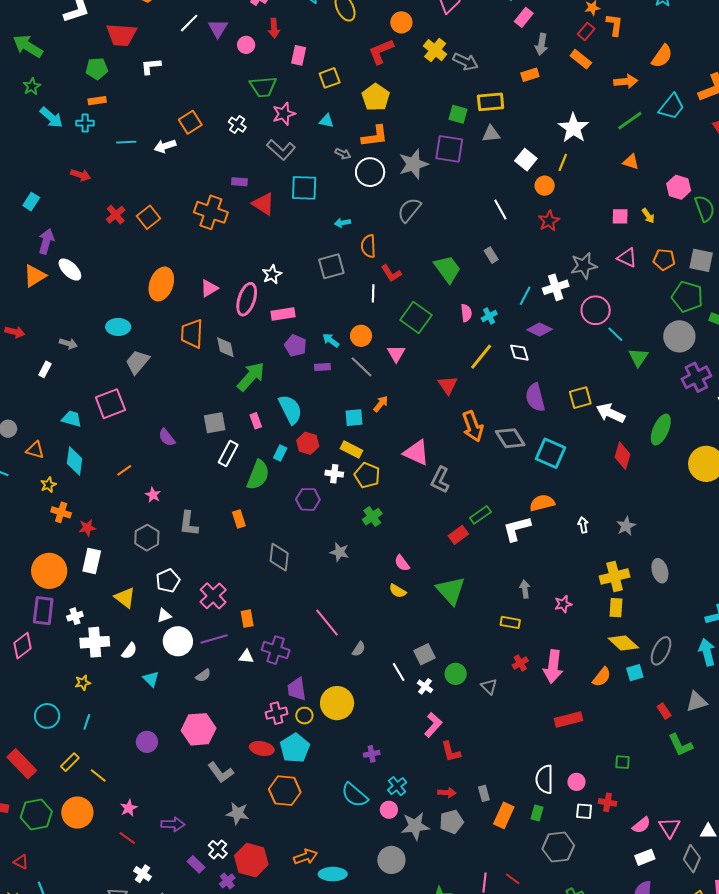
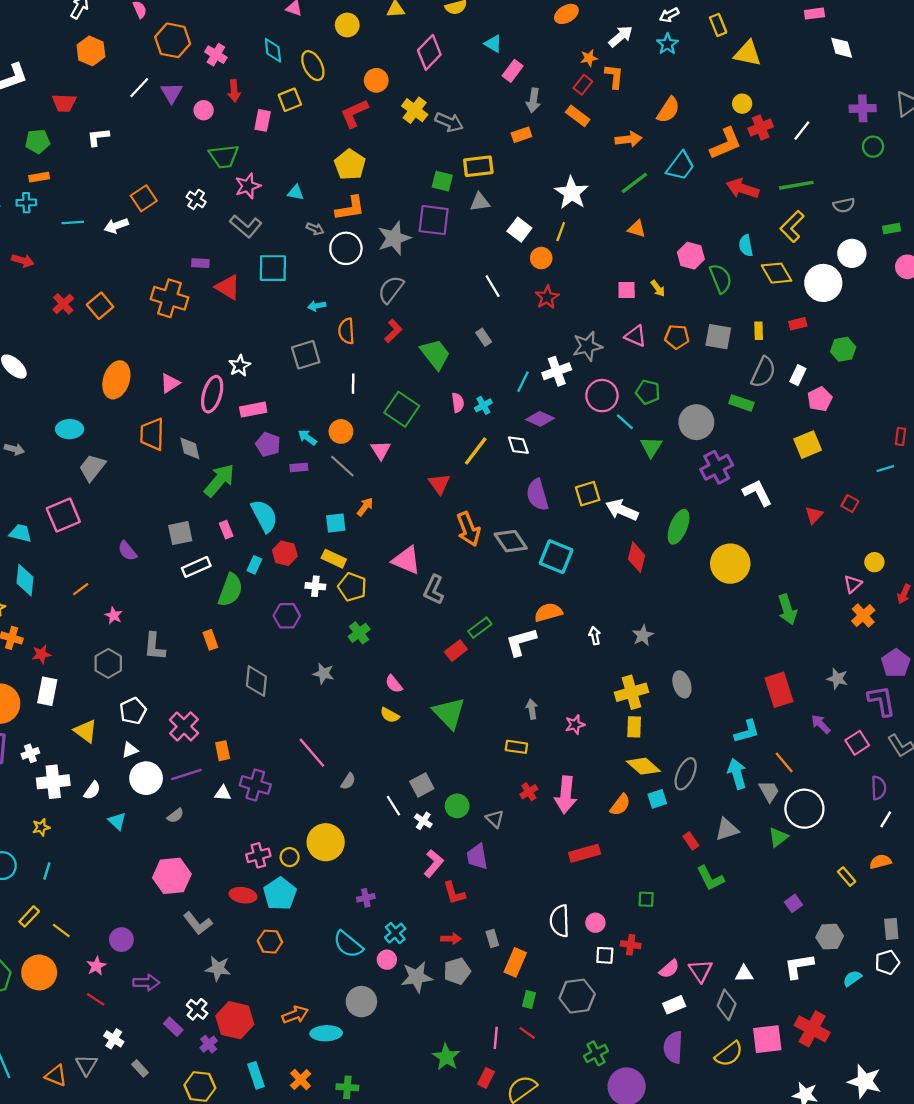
red trapezoid: (121, 35) -> (64, 103), size x0.7
yellow square: (330, 78) -> (290, 100), moved
red L-shape: (391, 273) -> (393, 331), moved, turned -100
green pentagon: (687, 297) -> (648, 392), moved, size x0.7
white rectangle: (228, 453) -> (196, 567), turned 40
purple trapezoid: (297, 689) -> (477, 857), moved
purple circle: (147, 742) -> (121, 940), moved
orange hexagon: (285, 791) -> (270, 942), size x0.7
green rectangle: (537, 813) -> (529, 1000), moved
gray circle: (391, 860) -> (361, 1002), moved

